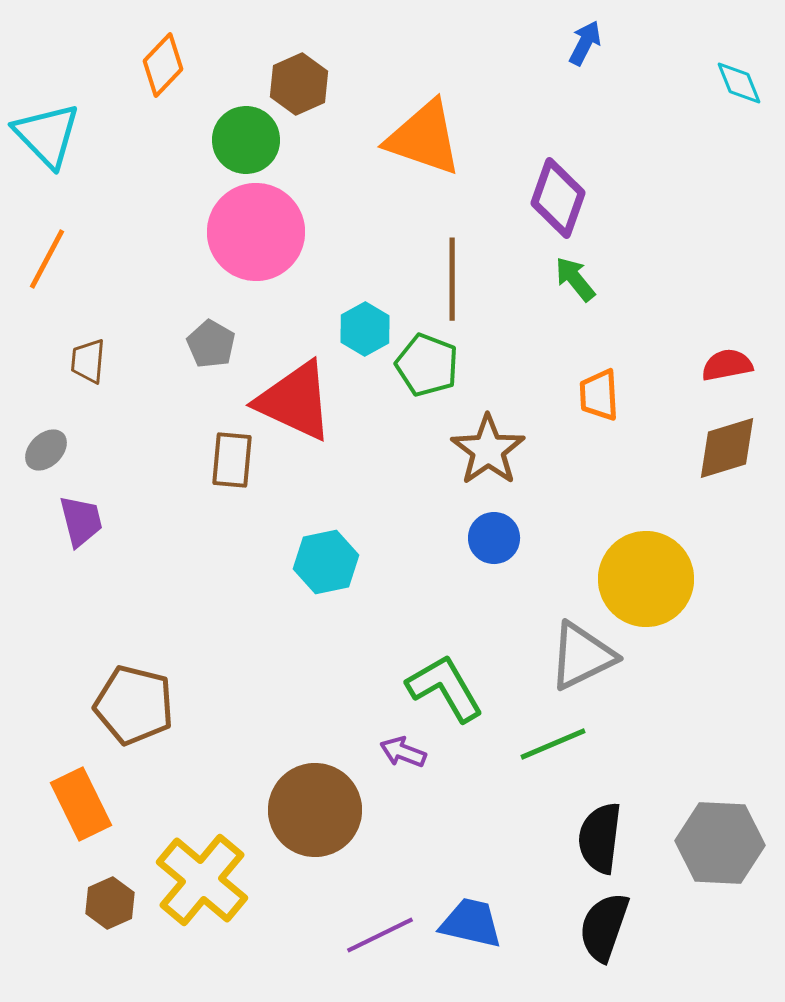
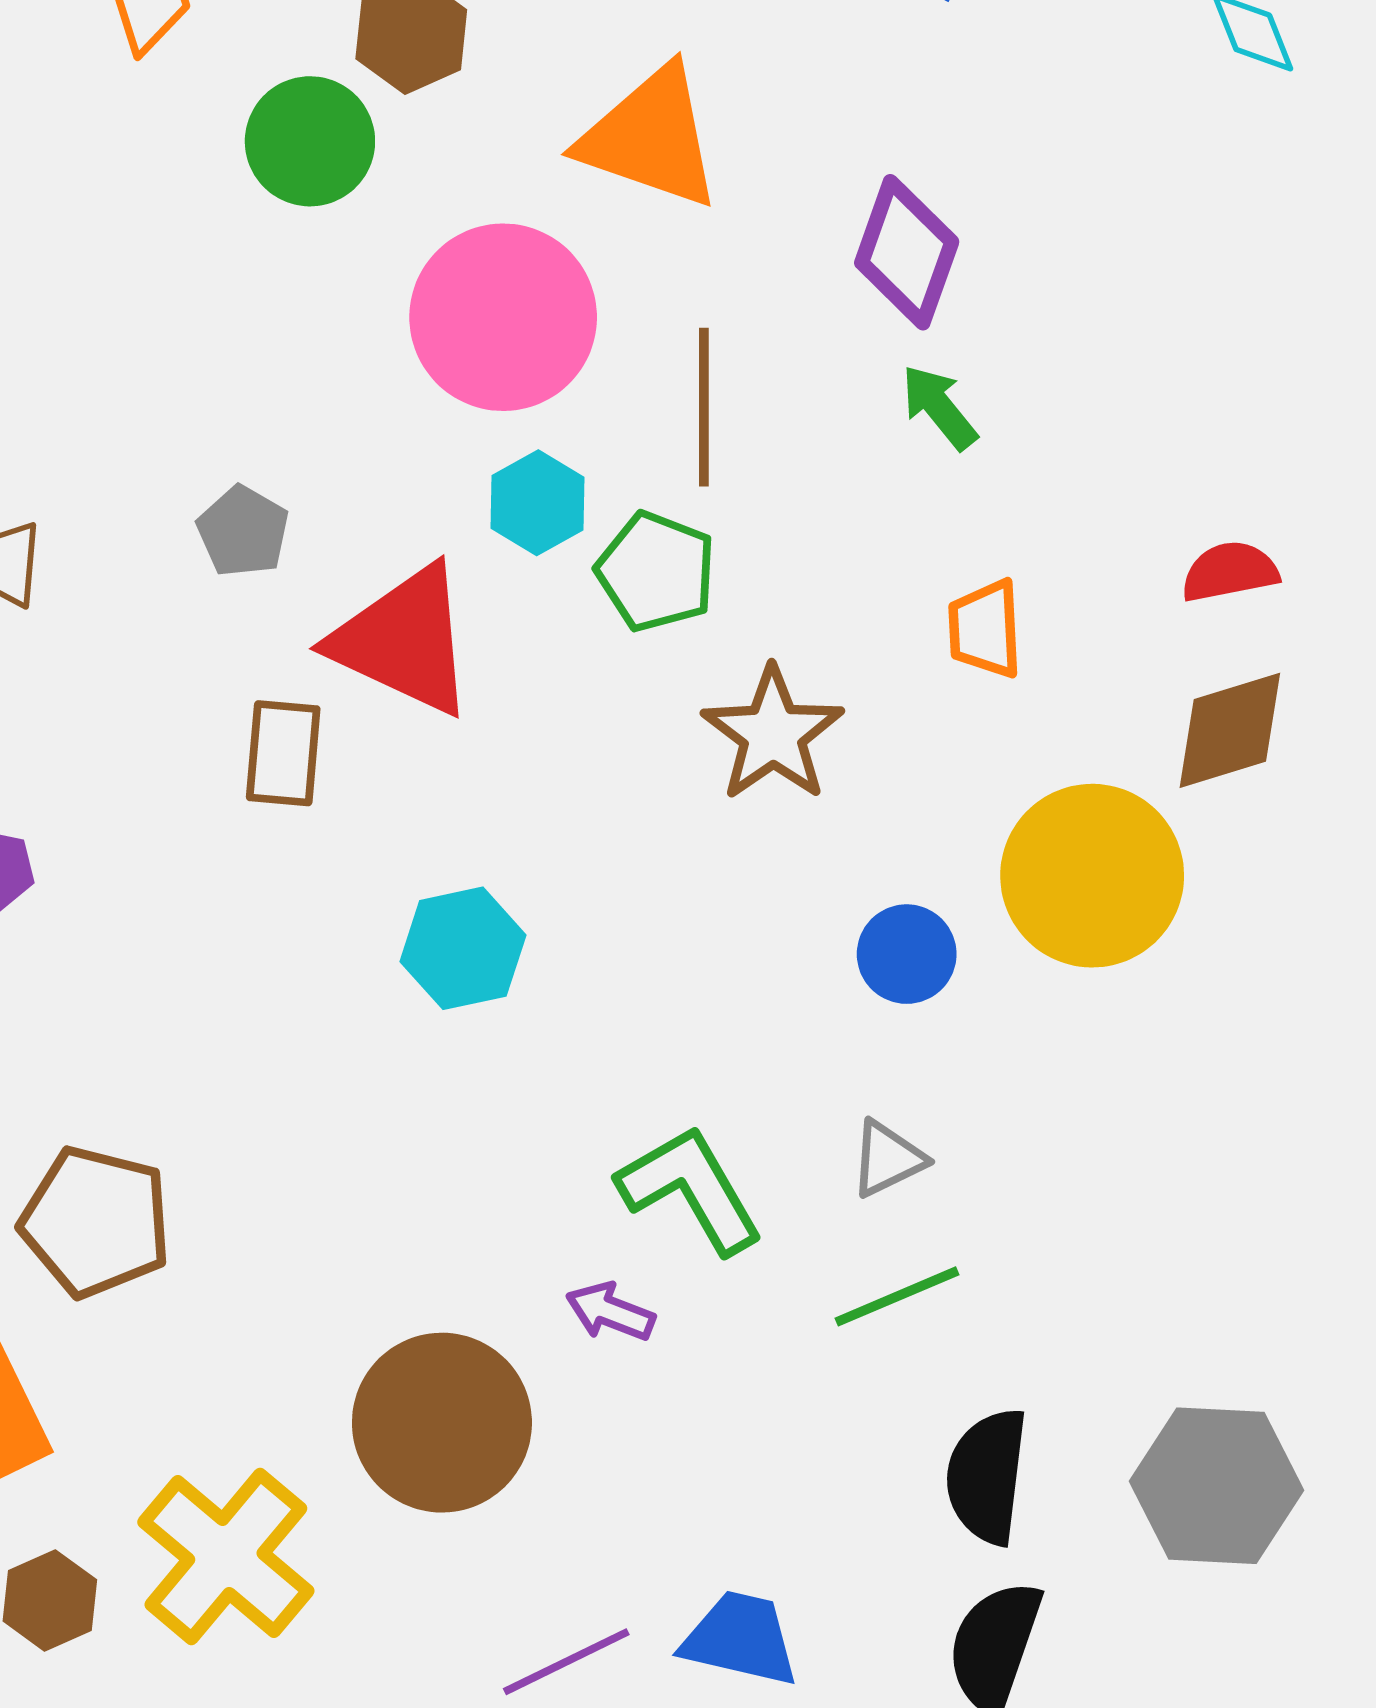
pink circle: (256, 232) -> (503, 317), moved
blue circle: (494, 538) -> (907, 954), moved
yellow circle: (646, 579) -> (1092, 876), moved
gray triangle: (582, 656) -> (888, 1159), moved, size x0.6

